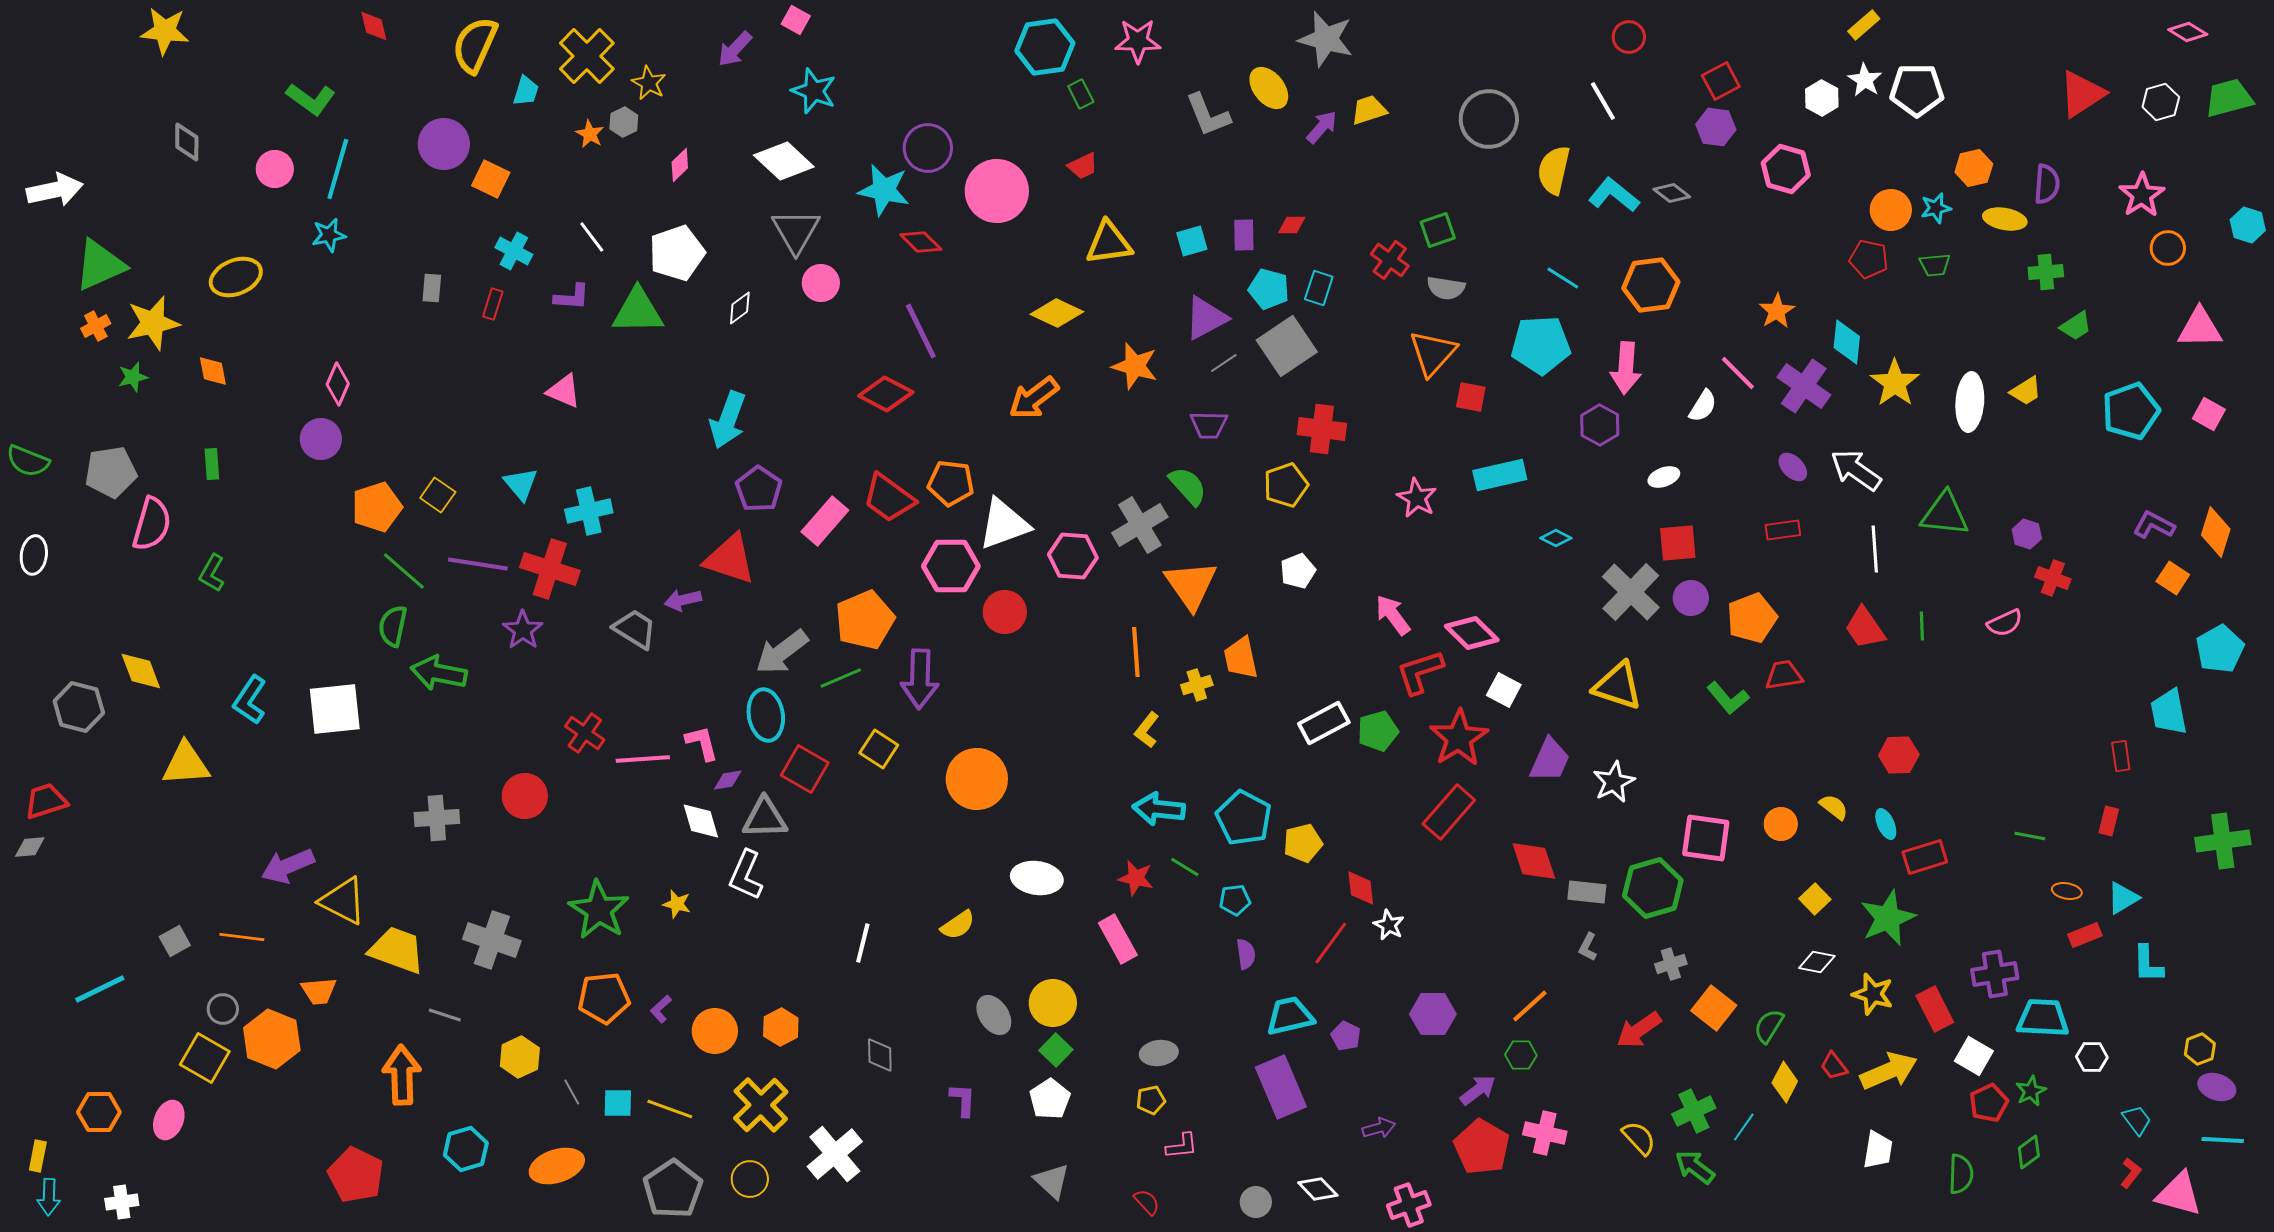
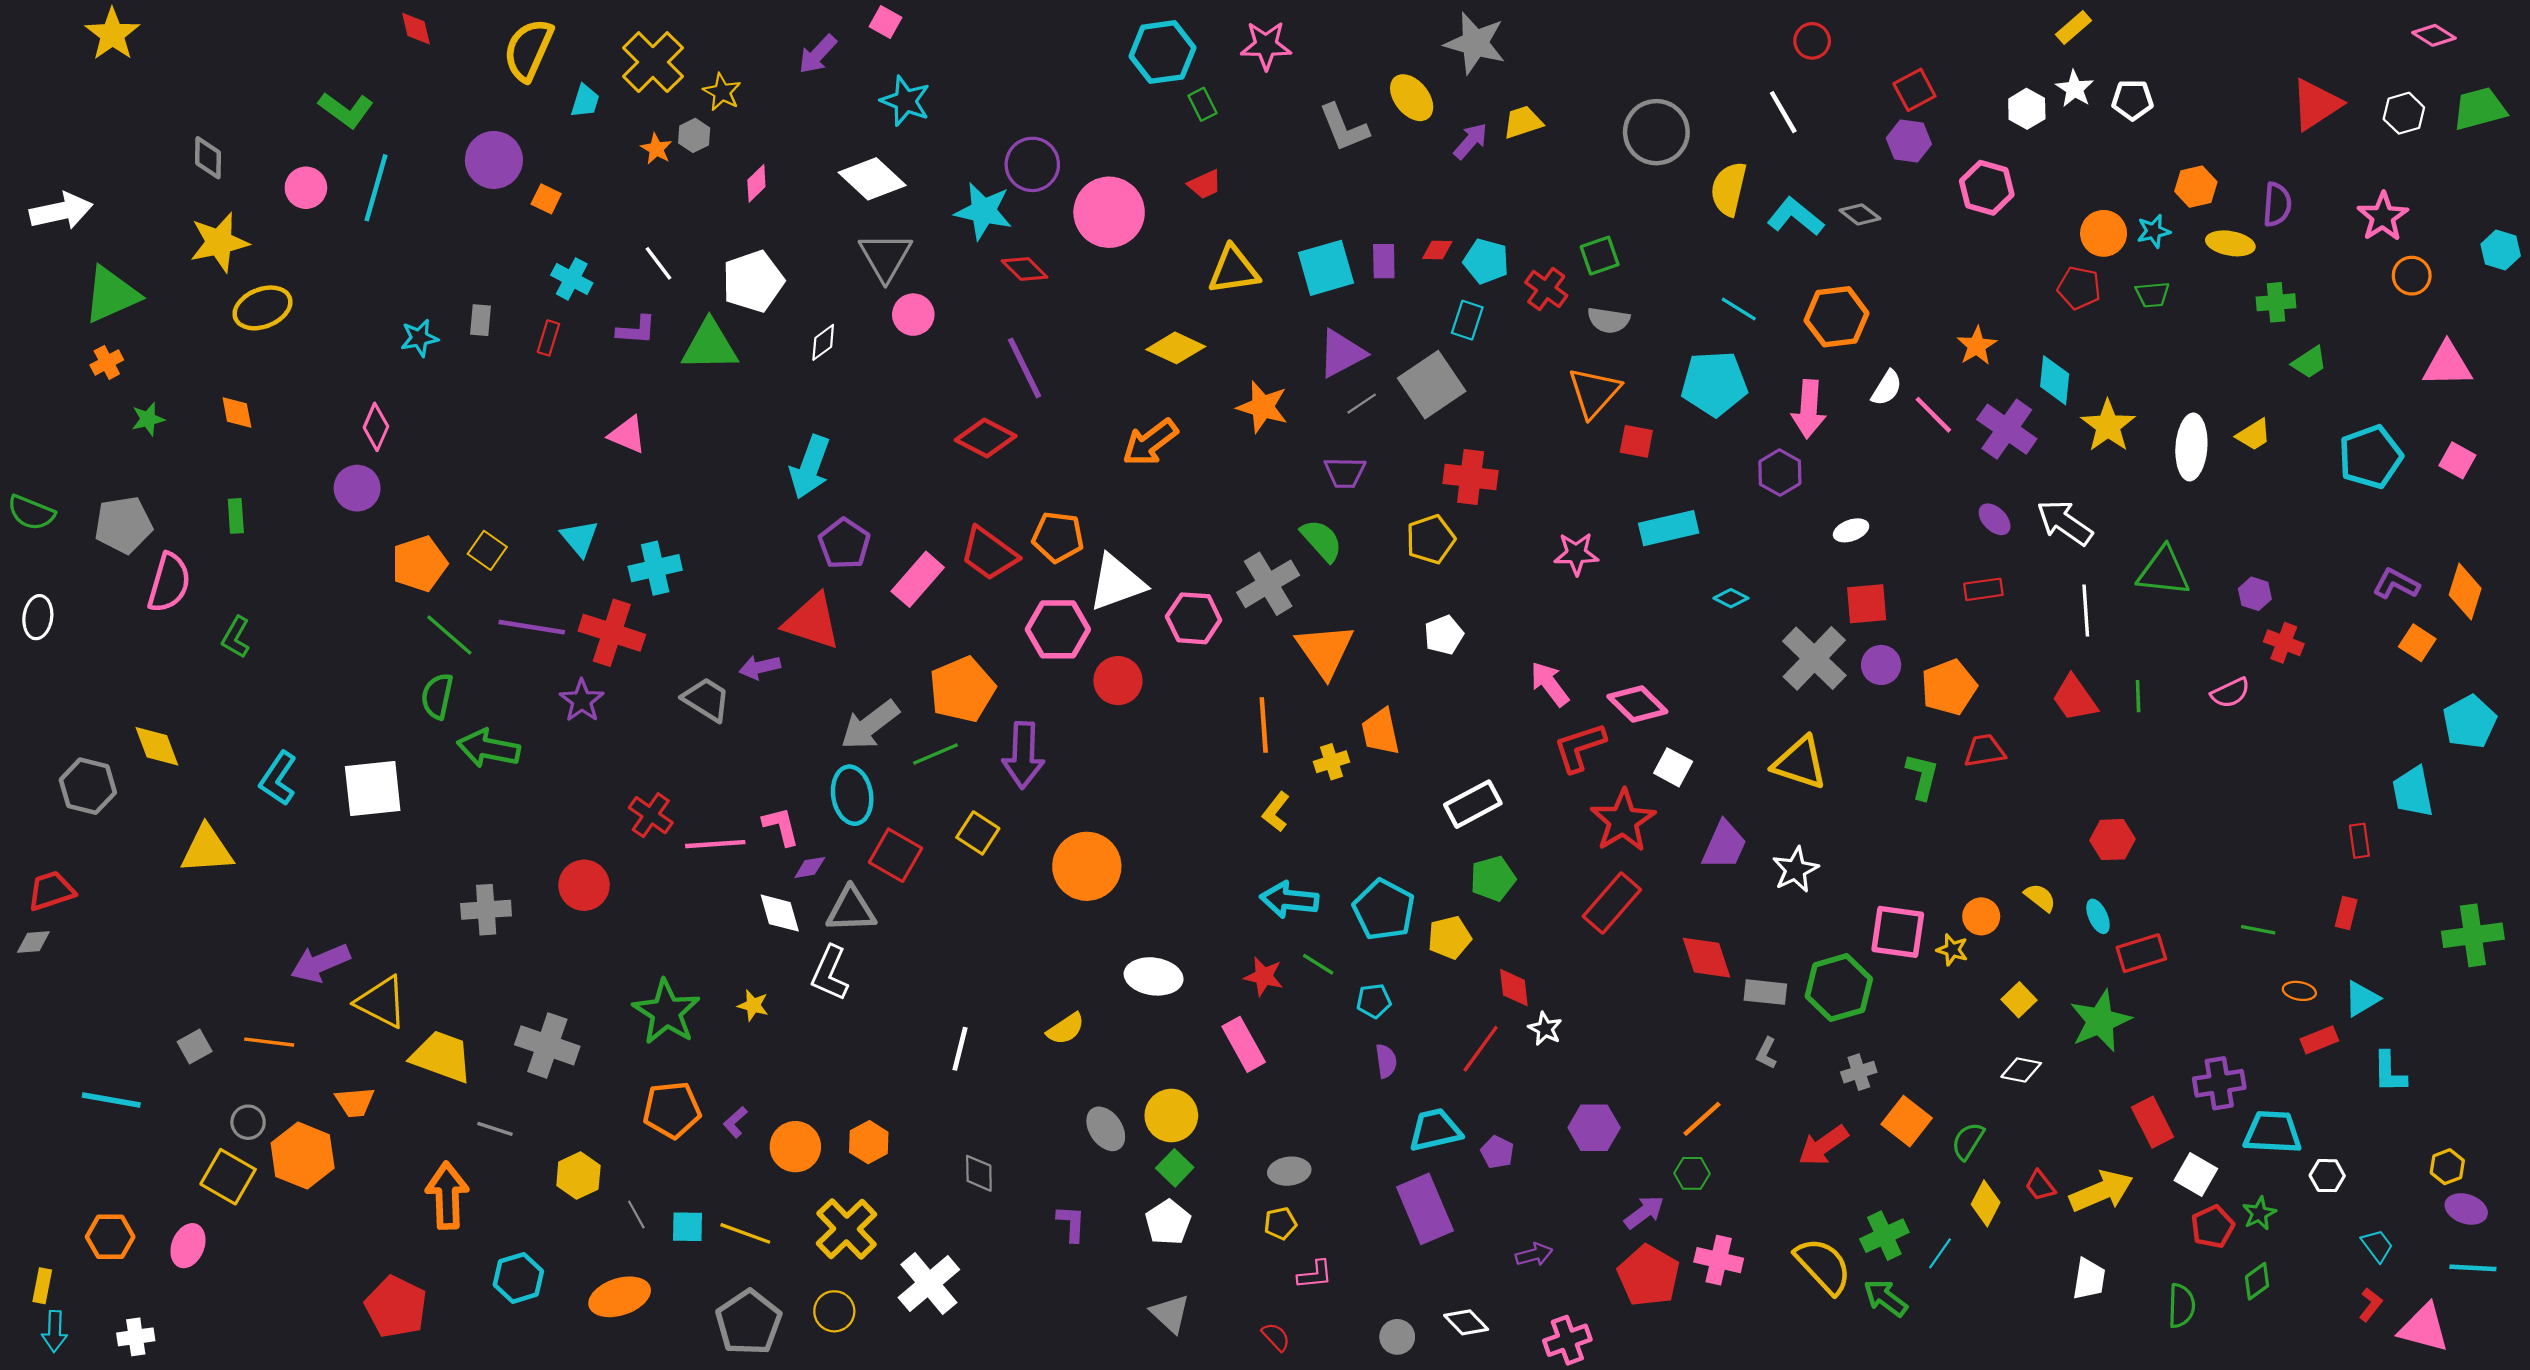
yellow star: (165, 31) -> (112, 34), moved, turned 30
white pentagon: (1917, 90) -> (2132, 100), size x0.7
orange square: (491, 179) -> (546, 199), size x0.7
cyan star: (329, 235) -> (419, 338), moved
cyan square: (1192, 241) -> (1326, 268), size x1.6
cyan pentagon: (1269, 289) -> (1486, 261), moved
yellow star: (153, 323) -> (219, 242), moved
white semicircle: (1703, 406) -> (1887, 388), moved
pink star: (1417, 498) -> (1576, 554), turned -30
green L-shape: (1728, 698) -> (1922, 776), turned -126
green pentagon: (1378, 731) -> (1493, 879), moved
cyan line: (100, 989) -> (111, 1100), turned 36
yellow star: (1873, 994) -> (1952, 950), moved, size x0.7
yellow semicircle: (1639, 1138) -> (1823, 1266), size x1.5

